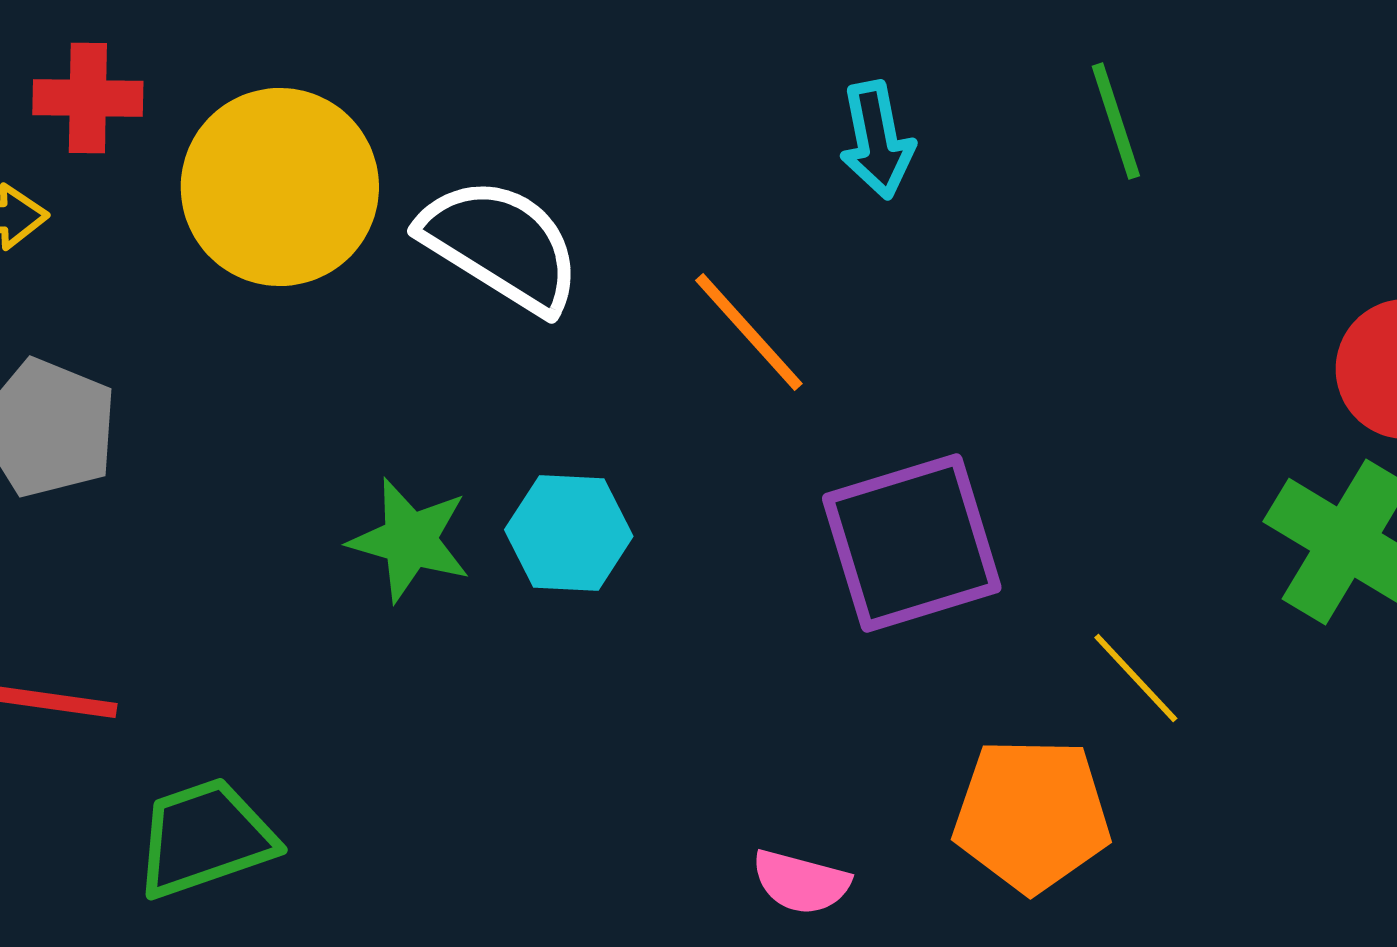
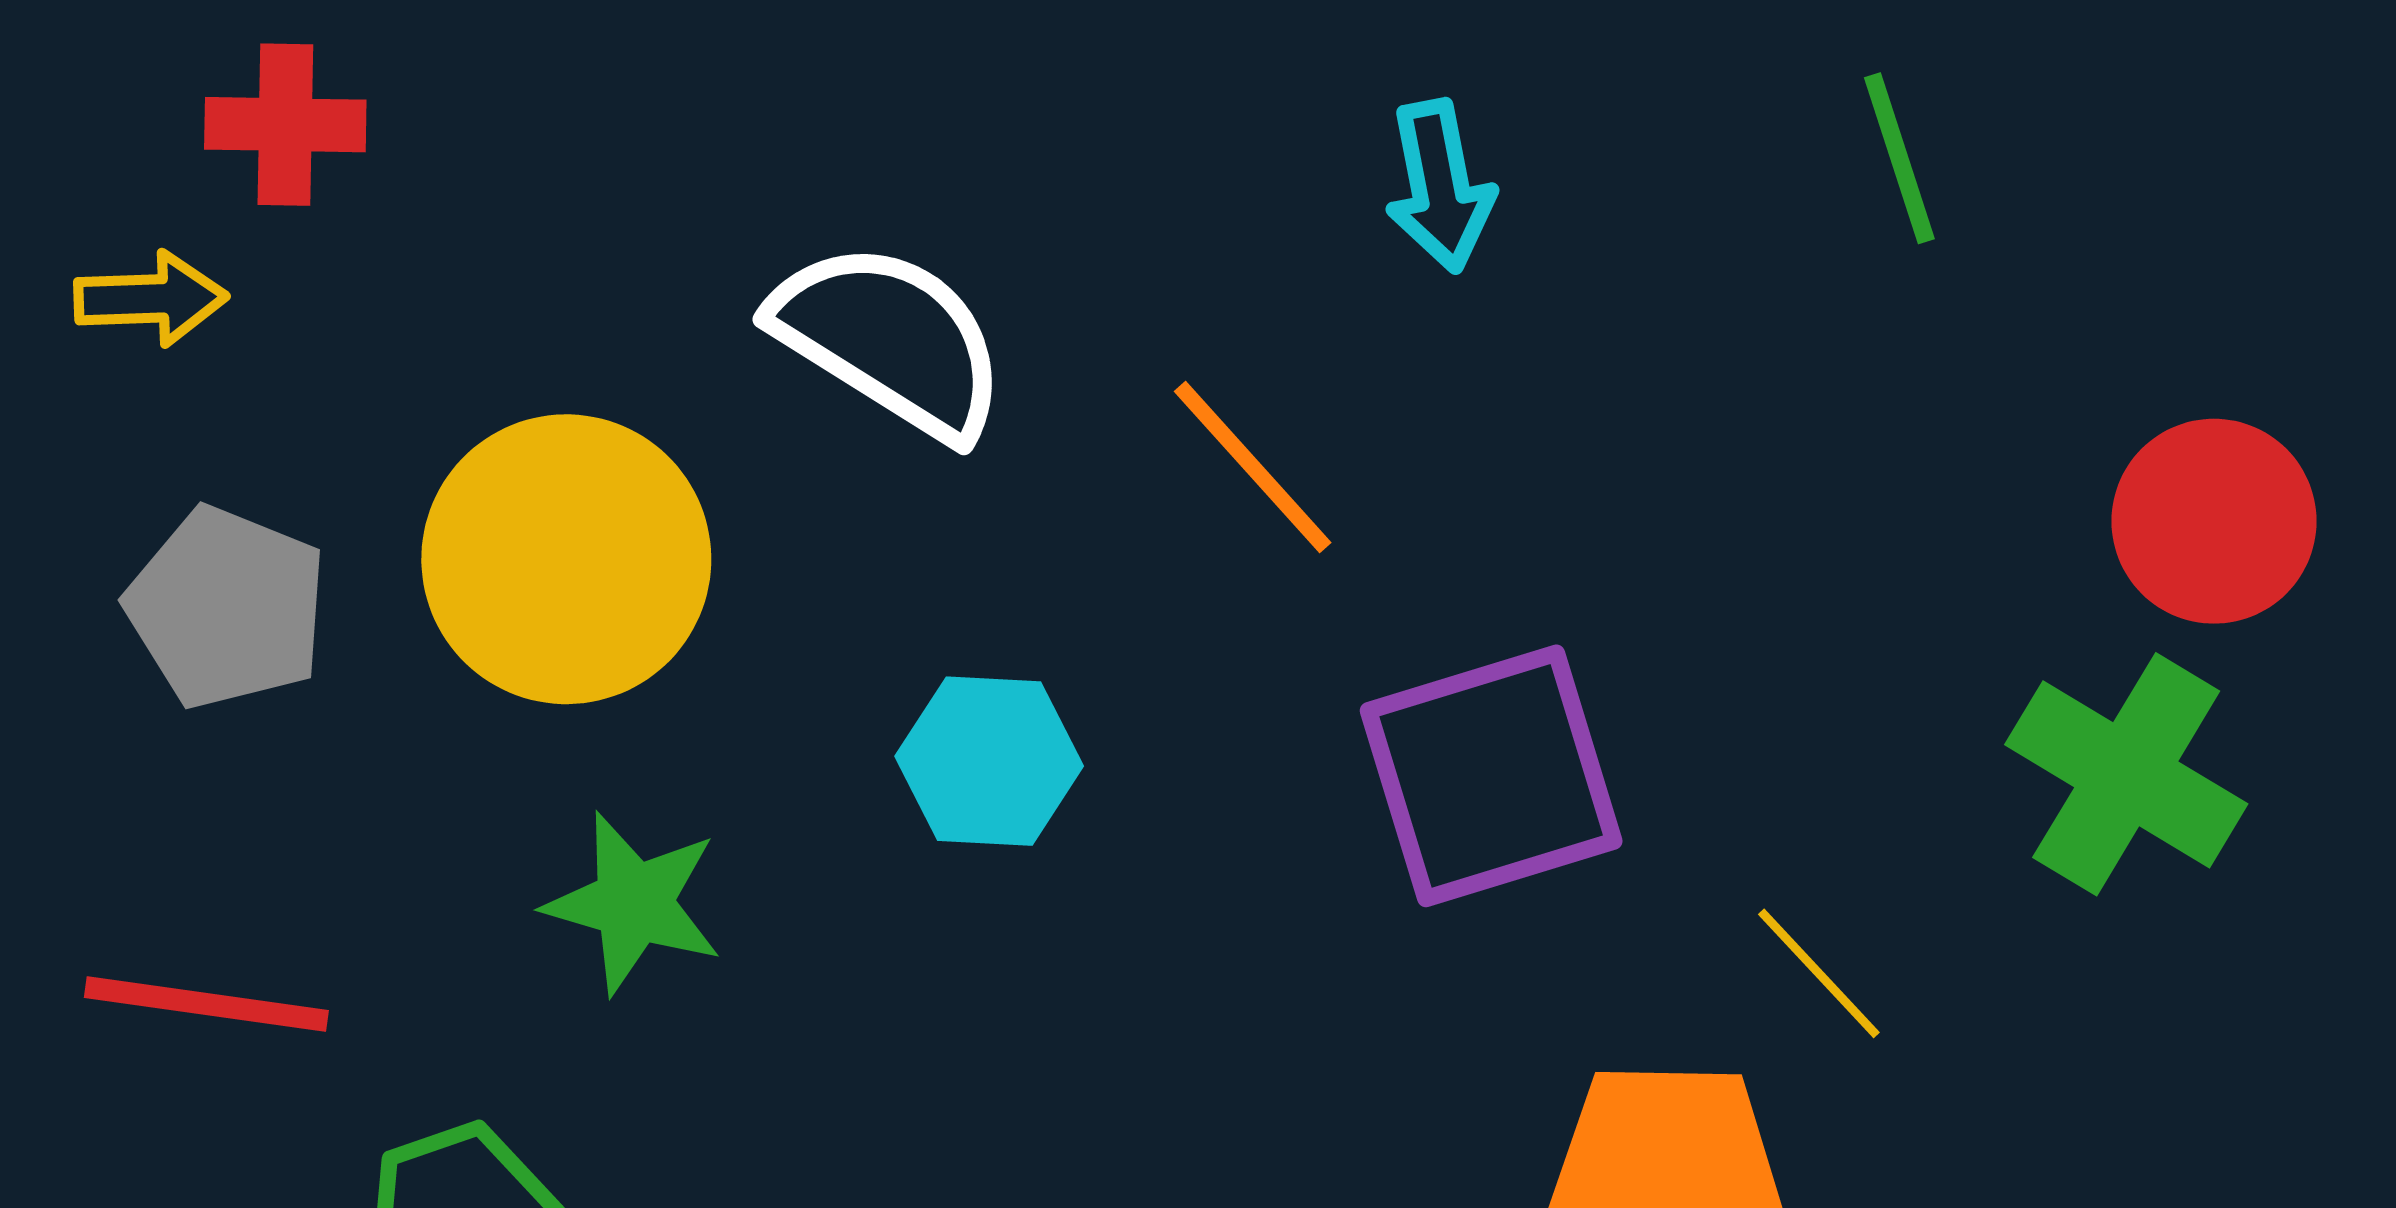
green line: (1116, 121) -> (1899, 158), moved
yellow circle: (280, 187) -> (566, 559), moved
green star: (410, 540) -> (634, 903), moved

